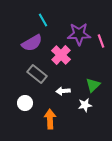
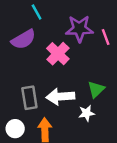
gray rectangle: (37, 74) -> (29, 98), moved, turned 42
white arrow: (63, 91) -> (60, 96), size x1.6
white circle: (25, 103) -> (15, 129), moved

